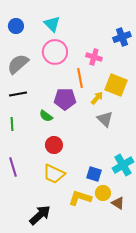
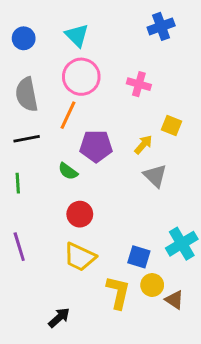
blue cross: (122, 37) -> (161, 26), moved
gray semicircle: (18, 64) -> (27, 94), turned -60
orange line: (80, 78) -> (68, 115), moved, turned 36
yellow square: (116, 85) -> (171, 125), size x0.6
yellow L-shape: (80, 198) -> (118, 292), turned 85
black arrow: (40, 215) -> (59, 318), size x0.7

